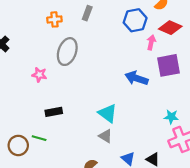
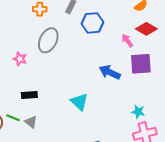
blue hexagon: (135, 20) -> (93, 23), moved
pink arrow: (151, 42) -> (127, 41), turned -56
gray triangle: (105, 136) -> (31, 122), moved

